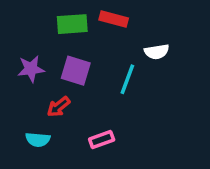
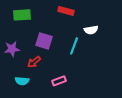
green rectangle: (72, 24) -> (22, 15), moved
purple star: (31, 69) -> (12, 49), moved

